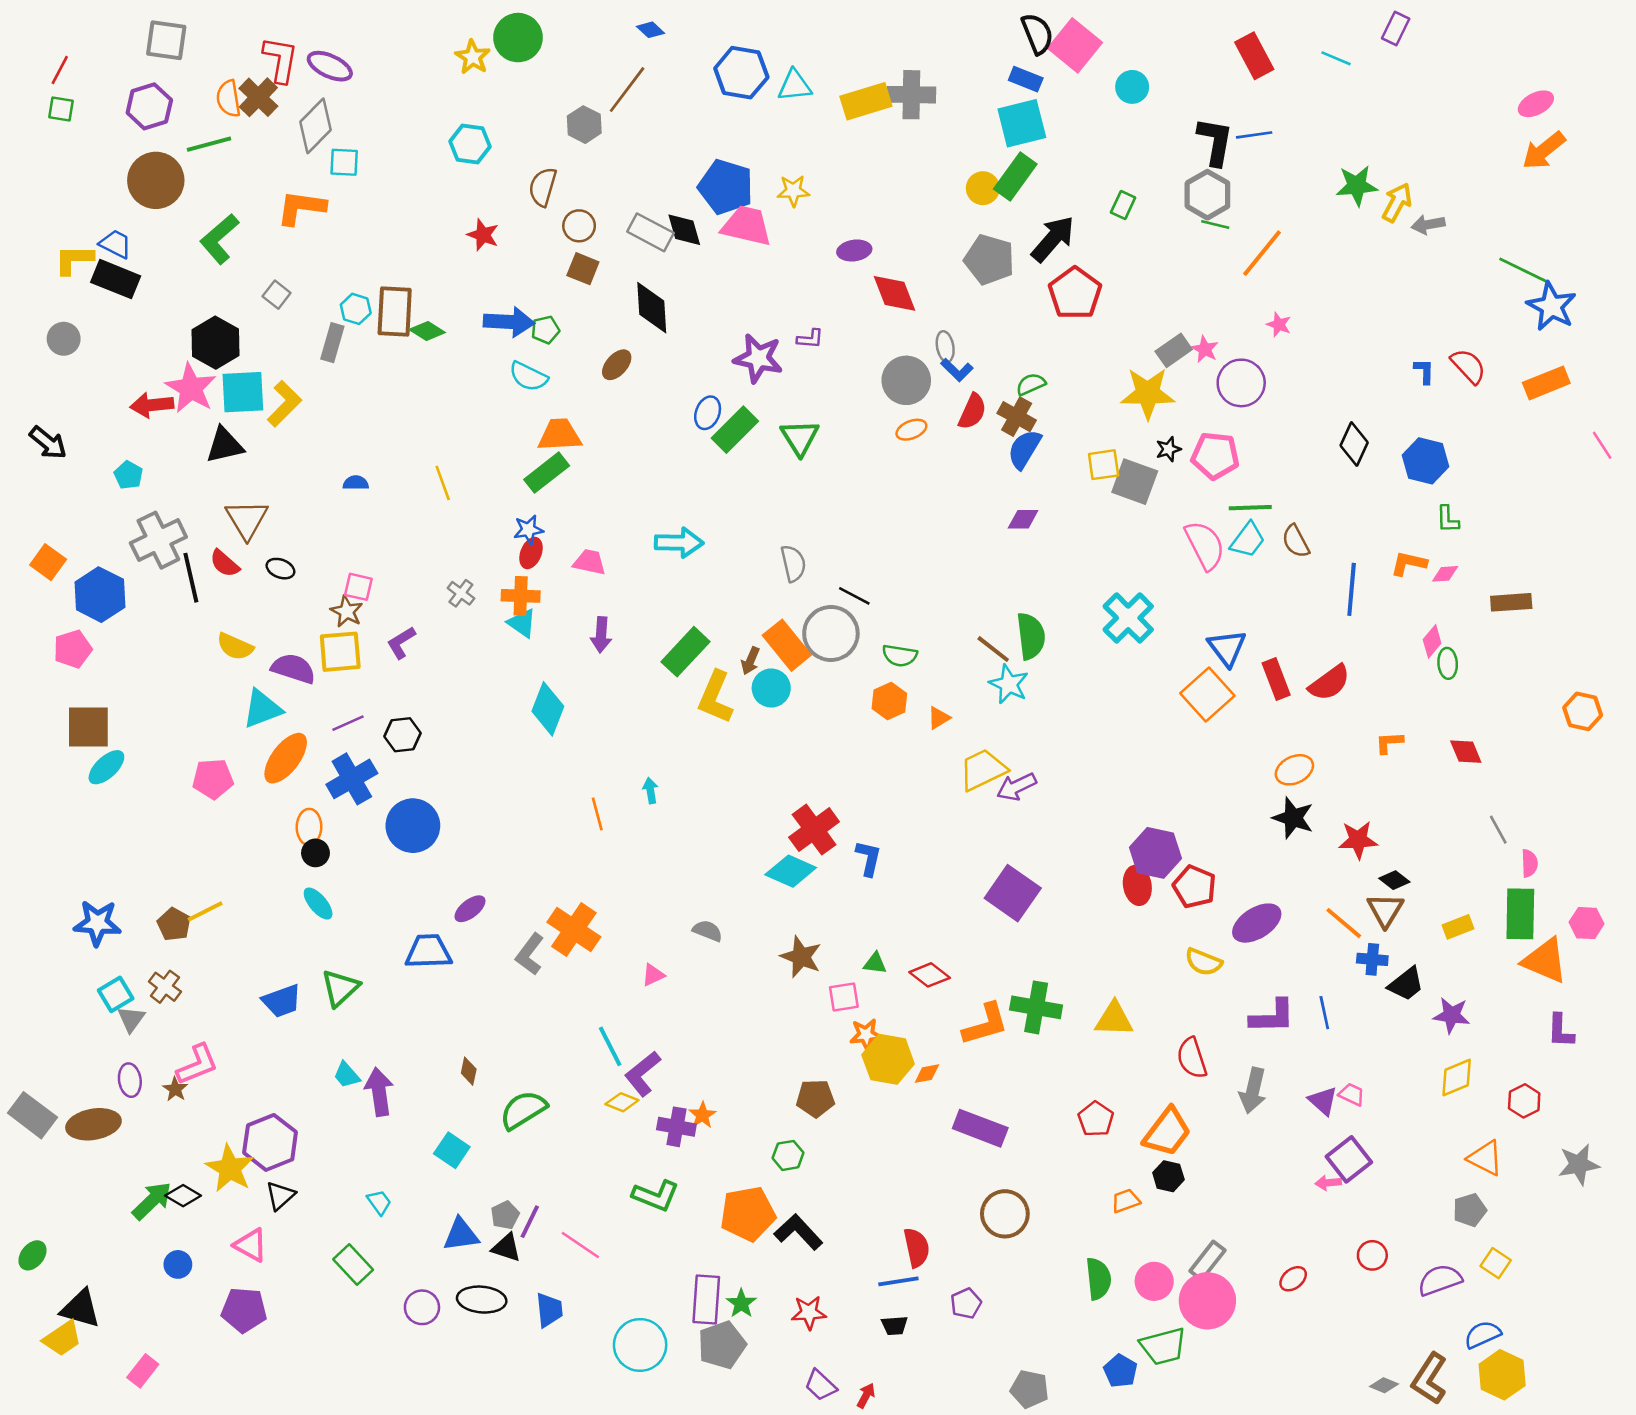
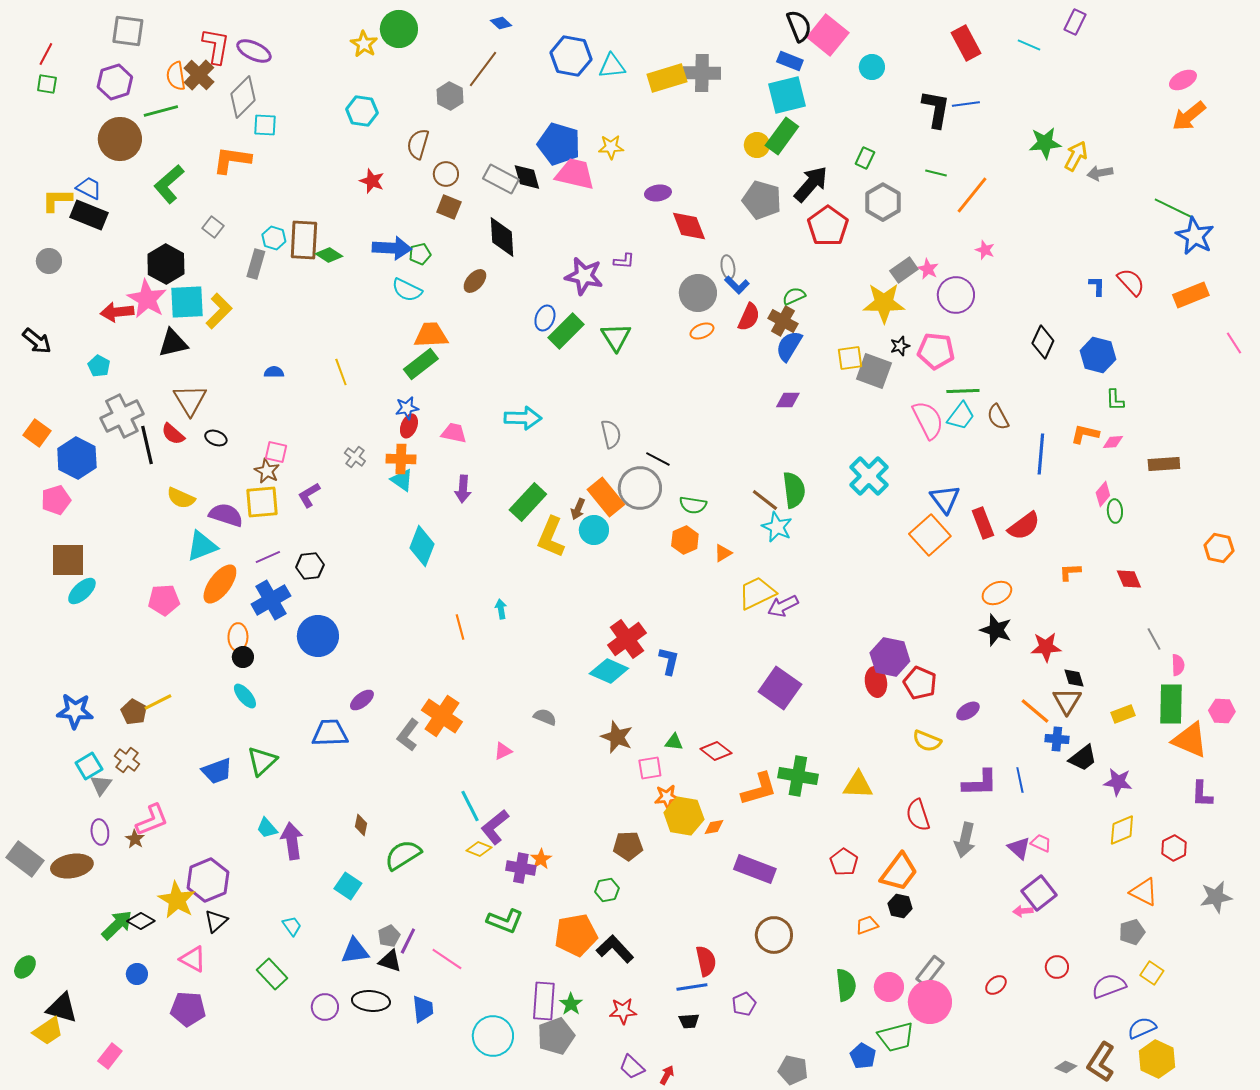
gray hexagon: (1207, 195) -> (883, 202), moved
black diamond: (1394, 880) -> (1074, 678), turned 35
purple ellipse: (1257, 923) -> (968, 711), size x0.6

